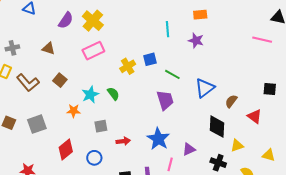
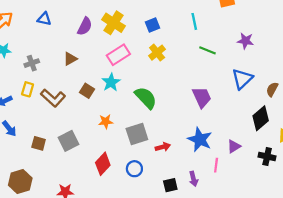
purple star: (196, 40) -> (245, 41), moved
brown triangle: (48, 49) -> (70, 59), turned -40
blue square: (150, 59) -> (153, 25), moved
yellow cross: (128, 66) -> (157, 53), moved
green line: (172, 74) -> (207, 50), moved
green semicircle: (113, 94) -> (146, 98), size x1.6
cyan star: (90, 95) -> (111, 82), moved
gray square: (101, 126) -> (137, 134), size x1.5
black diamond: (217, 127) -> (261, 118), turned 55

